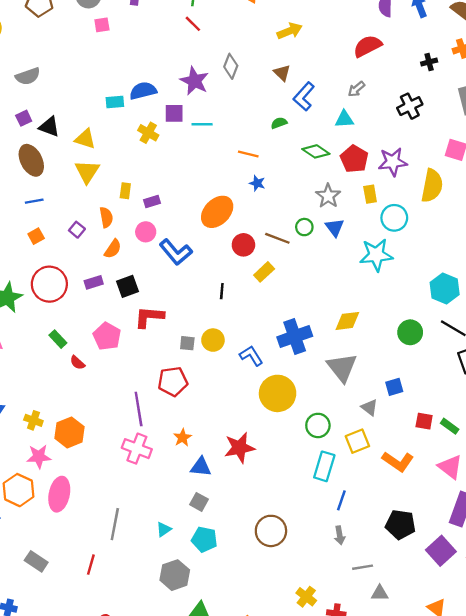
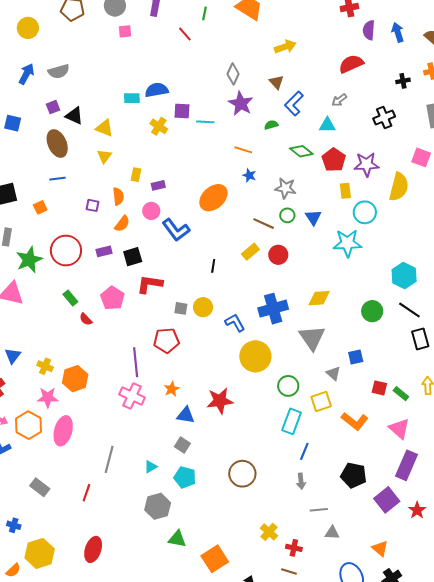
red line: (193, 24) -> (185, 34), moved
purple star: (194, 81) -> (241, 103), moved
yellow triangle: (87, 172) -> (104, 156), size x0.7
gray star: (328, 196) -> (285, 188), moved, turned -30
purple square: (77, 230) -> (93, 205), turned -32
orange square: (36, 236) -> (40, 207), moved
red circle: (243, 245) -> (278, 255), moved

